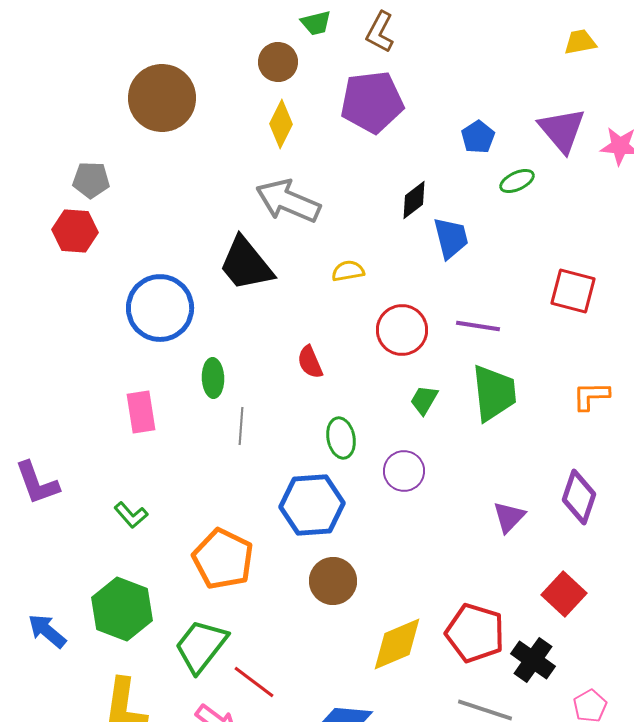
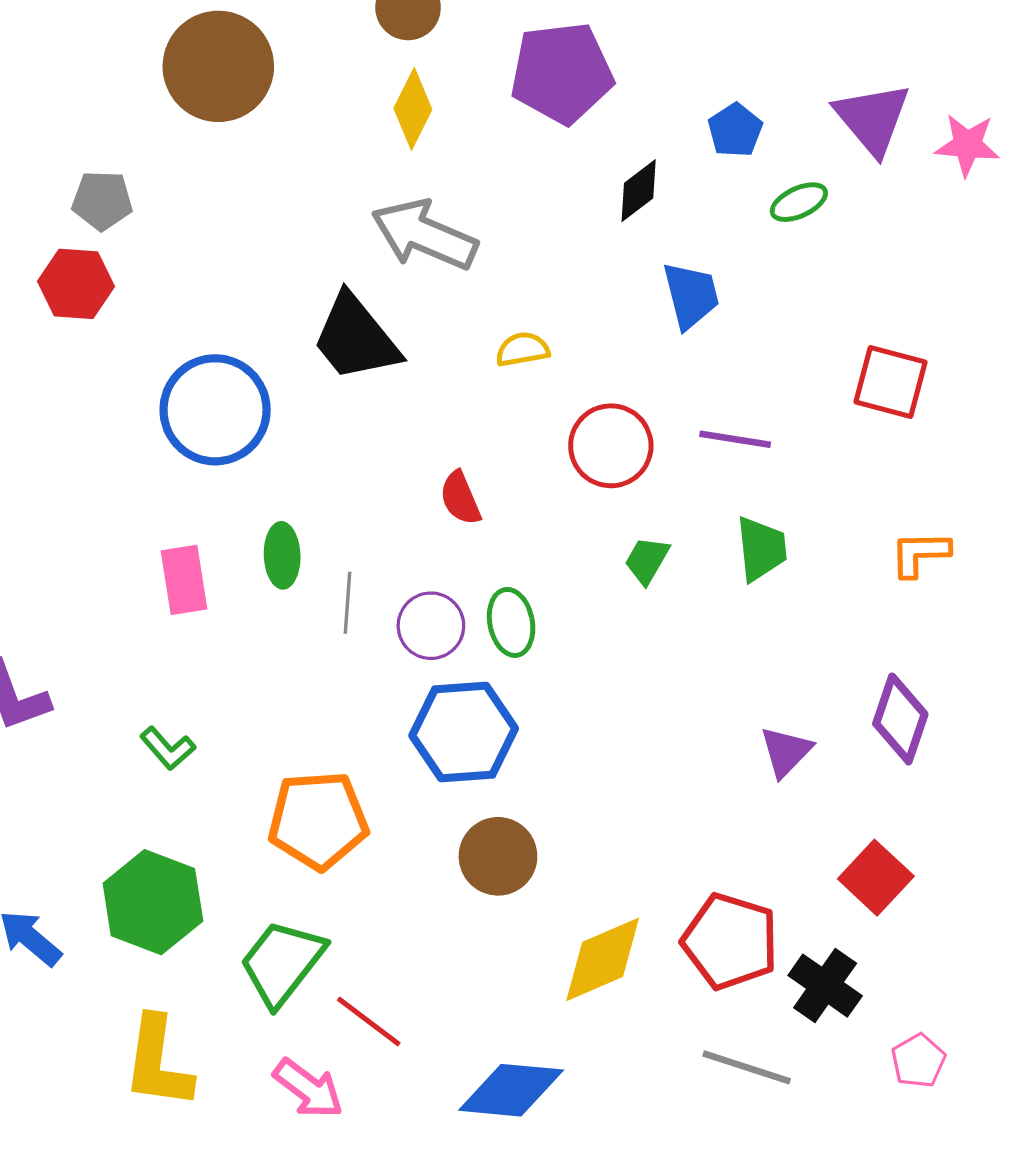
black diamond: (414, 200) -> (639, 191), moved
green ellipse: (213, 378) -> (282, 555), moved
green trapezoid: (494, 393) -> (761, 549), size x0.7
purple circle: (404, 471) -> (431, 626), moved
orange pentagon: (223, 559) -> (318, 820), turned -30

